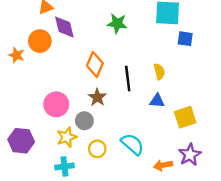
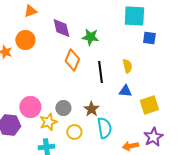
green star: (117, 23) -> (90, 37), moved
purple diamond: (64, 27) -> (61, 28), moved
brown star: (97, 97) -> (91, 109), moved
pink circle: (56, 104) -> (30, 107), moved
cyan semicircle: (132, 144) -> (104, 128), turned 40

